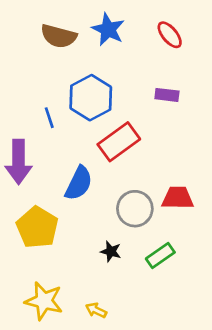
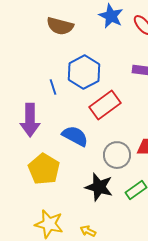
blue star: (108, 29) -> (111, 16), moved
blue semicircle: (79, 183) -> (75, 136), turned -88
black star: (111, 251) -> (99, 187), size x1.8

